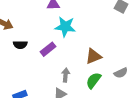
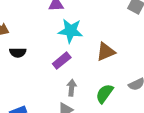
purple rectangle: (48, 49) -> (62, 61), moved
brown triangle: (93, 56) -> (106, 52), moved

